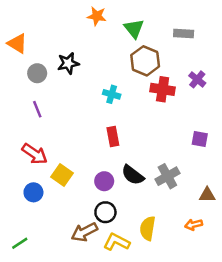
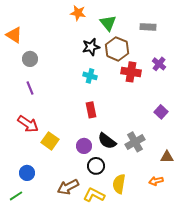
black star: (68, 63) -> (91, 47), moved
purple square: (200, 139) -> (161, 112), turned 32
blue circle: (33, 192) -> (27, 173), moved
black circle: (105, 212) -> (96, 166), moved

